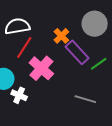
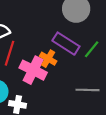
orange cross: (61, 36) -> (48, 59), moved

